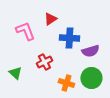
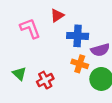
red cross: (44, 62) -> (45, 80), moved
orange cross: (66, 83) -> (80, 64), moved

